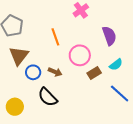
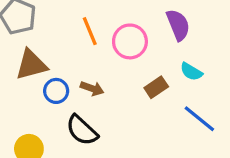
pink circle: (80, 55) -> (130, 41), moved
brown triangle: (19, 56) -> (31, 65), turned 40
cyan semicircle: (116, 65) -> (191, 72), turned 72

